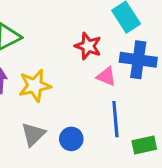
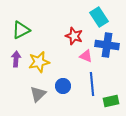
blue circle: (71, 139) -> (63, 86), moved

